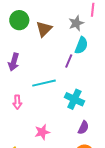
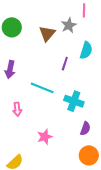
brown triangle: (44, 29) -> (47, 33), moved
cyan semicircle: (81, 45) -> (86, 50), moved
cyan line: (44, 83) -> (42, 88), turned 40

